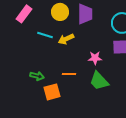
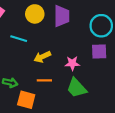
yellow arrow: (66, 39) -> (42, 57), moved
orange square: (52, 92) -> (26, 100), turned 30

